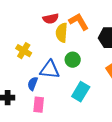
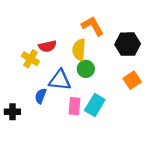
red semicircle: (51, 19) -> (47, 46), moved
yellow semicircle: (62, 33) -> (79, 50), moved
pink rectangle: (39, 105) -> (75, 106), moved

